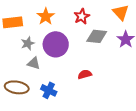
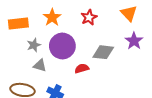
gray diamond: (97, 36) -> (103, 52), moved
red semicircle: (85, 74) -> (82, 68), moved

